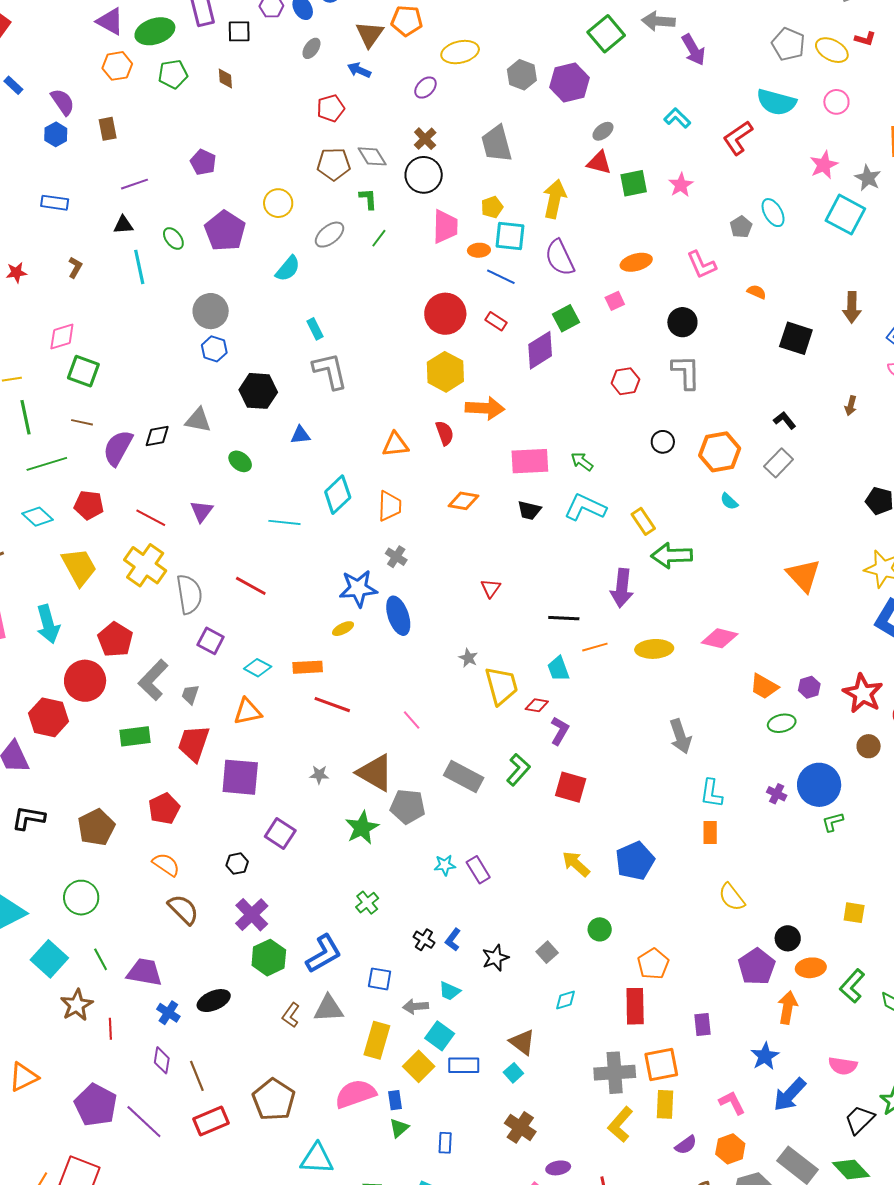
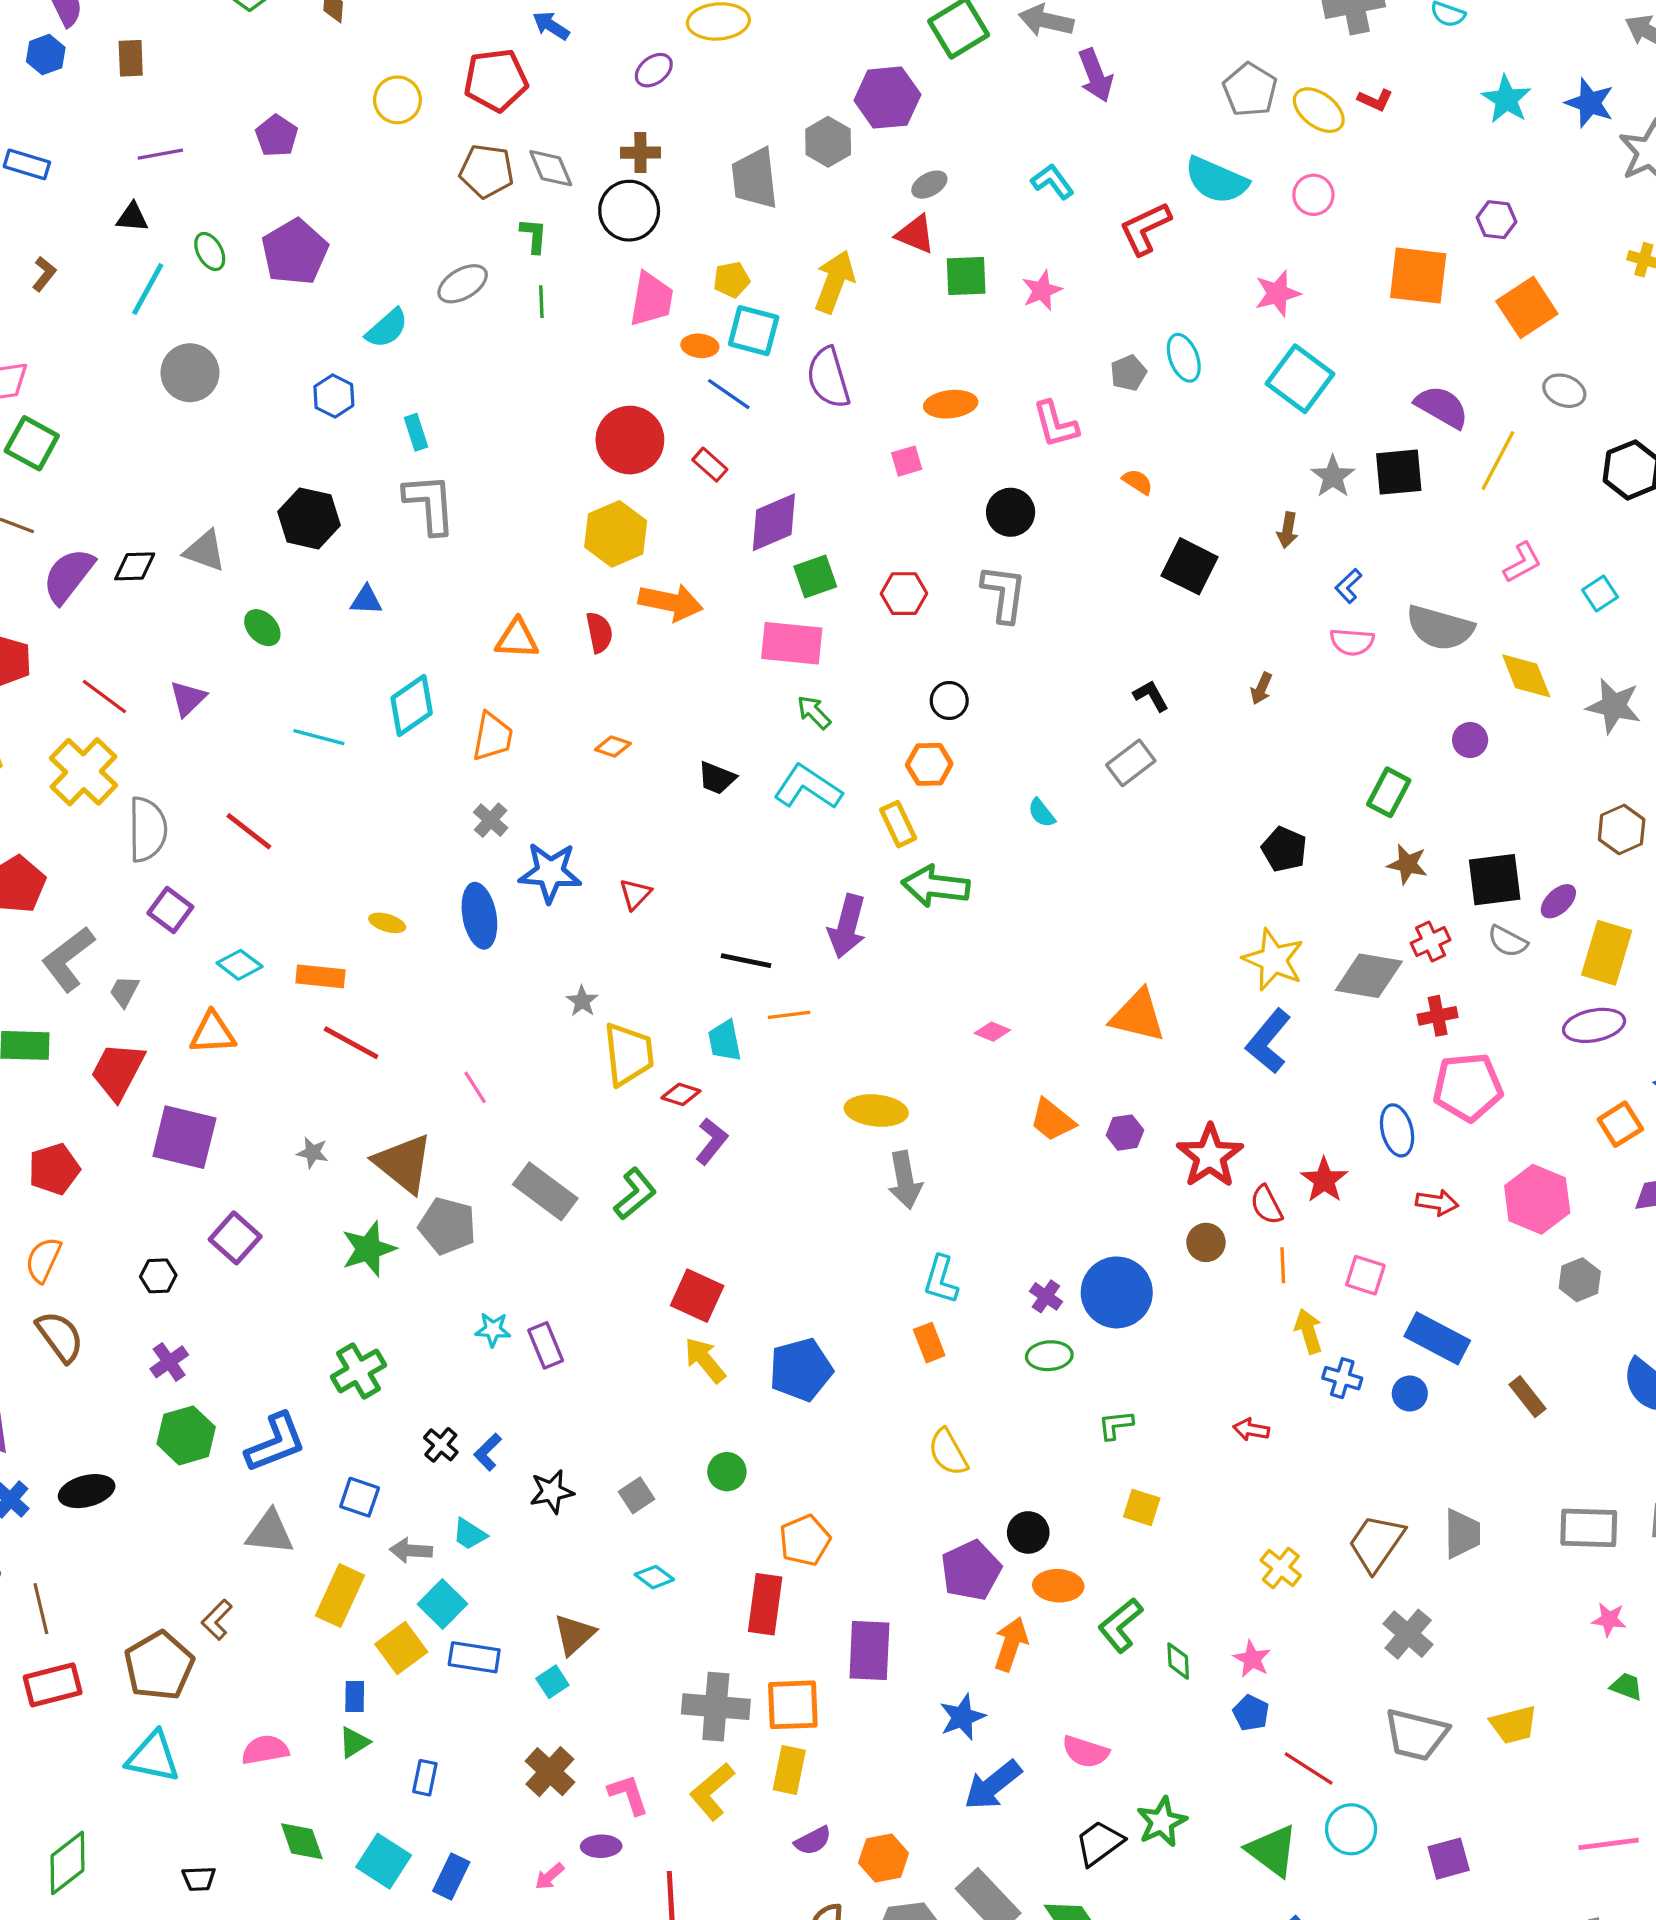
gray hexagon: (522, 75) -> (828, 142), moved
red pentagon: (331, 108) -> (496, 80), size x1.4
brown cross: (425, 139) -> (640, 153), turned 35
gray star: (868, 178) -> (1333, 477), moved
yellow circle: (278, 203) -> (397, 100), moved
green line: (379, 238) -> (541, 302), turned -48
cyan line: (139, 267) -> (148, 289), turned 32
brown arrow: (852, 307) -> (1288, 530), size x0.7
gray circle: (211, 311) -> (190, 373), moved
green square: (566, 318) -> (815, 576), moved
blue hexagon: (214, 349) -> (334, 396), moved
orange hexagon: (720, 452) -> (929, 764), moved, size x0.7
pink rectangle: (530, 461) -> (792, 643), moved
orange diamond: (463, 501) -> (613, 747), size x0.7
orange triangle: (803, 575) -> (1138, 1016), moved, turned -42
blue star: (358, 588) -> (550, 872), moved
yellow ellipse: (343, 629) -> (387, 923), turned 35
pink diamond: (720, 638) -> (992, 1032), size x0.6
yellow ellipse: (654, 649) -> (876, 1111), moved
green ellipse: (782, 723) -> (1049, 1356), moved
red square: (571, 787) -> (697, 1296), moved
green L-shape: (833, 822) -> (1116, 1425), moved
orange rectangle: (710, 832) -> (929, 1343), turned -30
orange semicircle: (166, 865) -> (43, 1260), turned -108
green cross: (367, 903) -> (358, 1371), size x1.4
purple cross: (252, 915) -> (169, 1362), size x0.7
cyan diamond: (565, 1000) -> (654, 1577), turned 45
brown L-shape: (291, 1015) -> (217, 1620), moved
purple rectangle: (703, 1024) -> (869, 1650), size x1.6
brown triangle: (522, 1042) -> (574, 1634), turned 32
pink semicircle: (356, 1094) -> (265, 1750), moved, size x0.7
pink L-shape: (732, 1103) -> (628, 1794), moved
cyan triangle: (317, 1159) -> (153, 1757), moved

